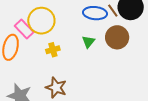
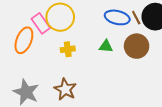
green triangle: (88, 42) -> (106, 46), turned 48

